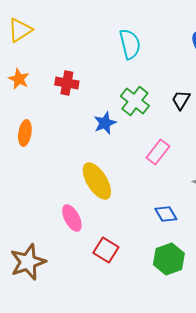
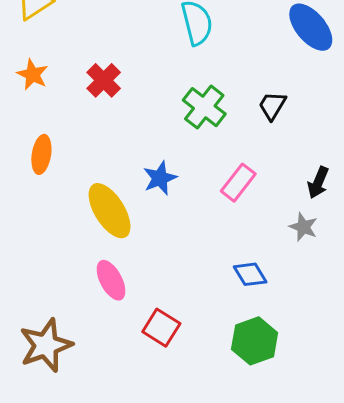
red cross: (67, 83) -> (104, 80), turned 35
blue star: (105, 123) -> (160, 178), moved
yellow ellipse: (97, 181) -> (110, 211), moved

